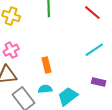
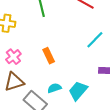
orange rectangle: (46, 65) -> (49, 56), moved

